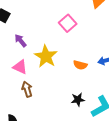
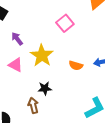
brown arrow: (27, 89) -> (33, 105), moved
black star: (78, 100) -> (45, 88), moved

